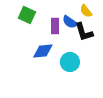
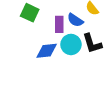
black L-shape: (84, 32) -> (92, 43), moved
cyan circle: (70, 62) -> (71, 44), moved

